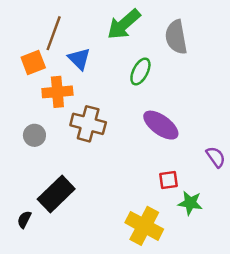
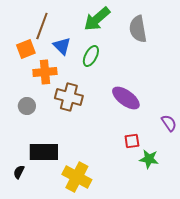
green ellipse: (140, 71) -> (91, 56), moved
black rectangle: (56, 194) -> (44, 152), turned 44
yellow cross: (144, 226) -> (77, 177), moved

